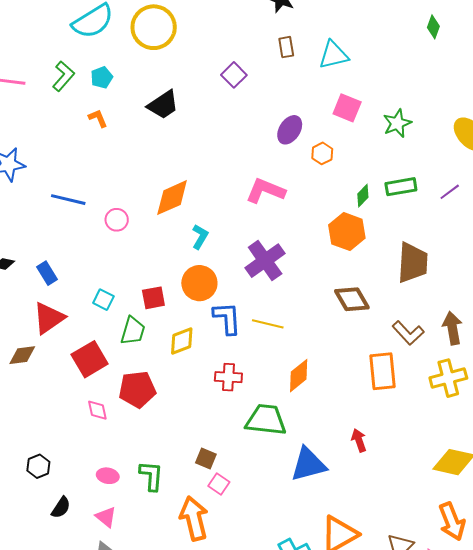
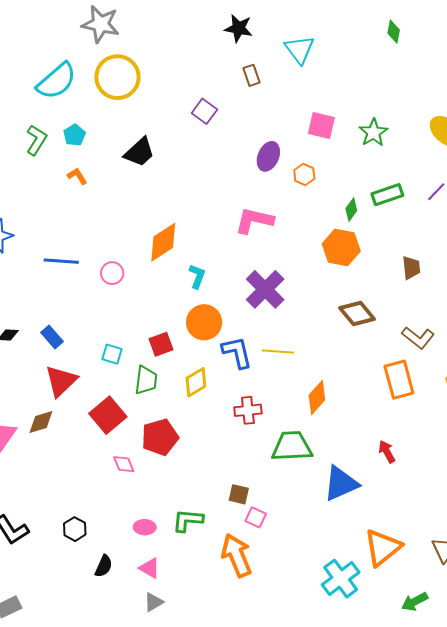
cyan triangle: (334, 55) -> (300, 49), moved, turned -44
brown trapezoid: (413, 263) -> (411, 268), size x0.6
green L-shape: (151, 476) -> (188, 520), turned -80

